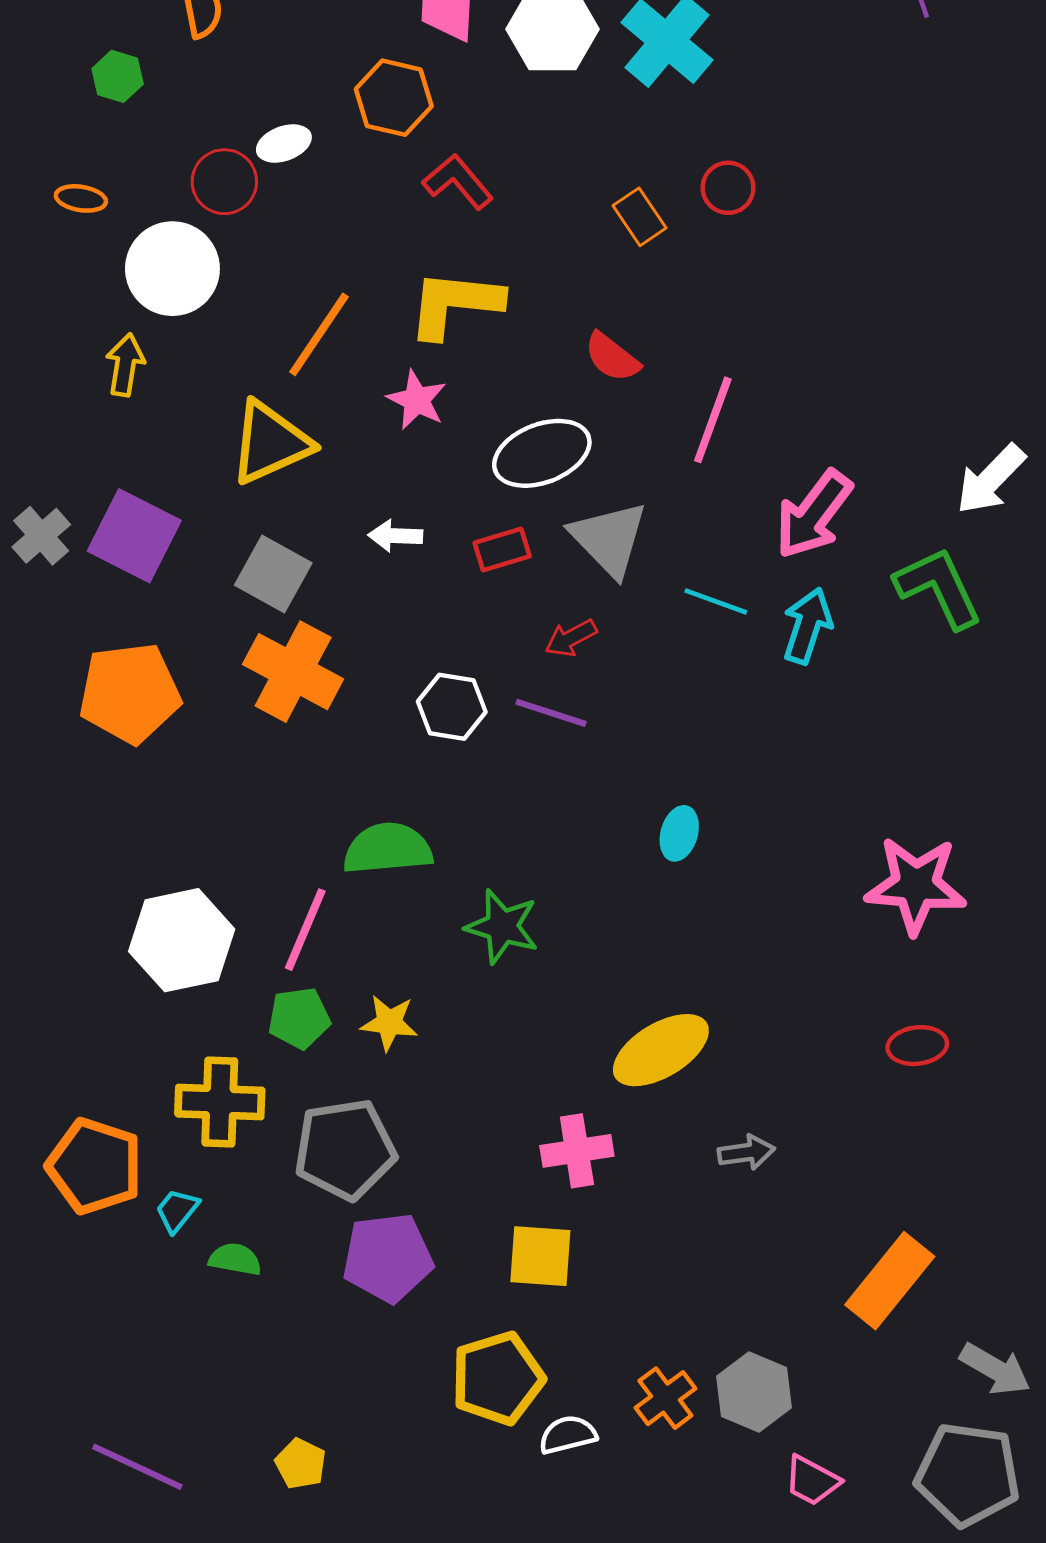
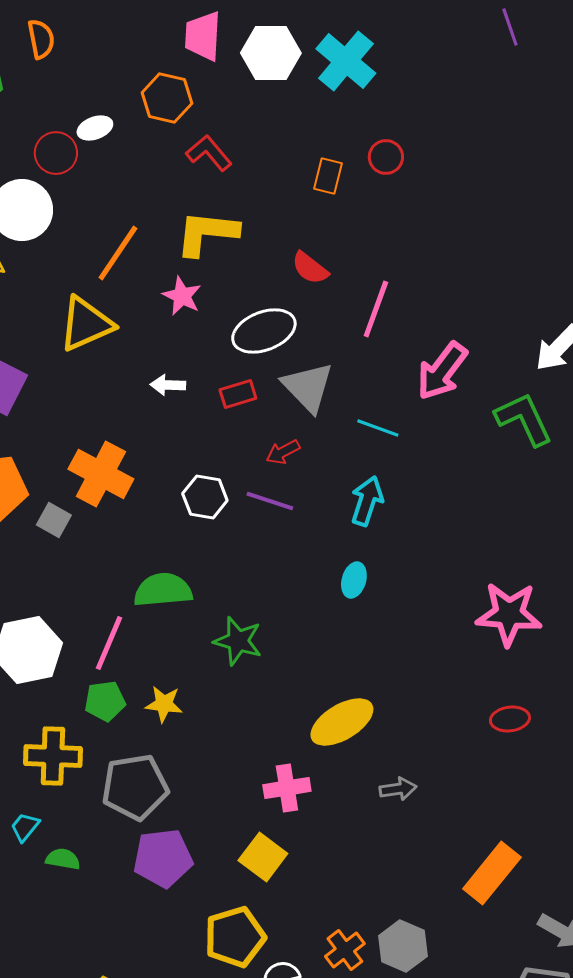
orange rectangle: (640, 217) -> (328, 176), turned 48
gray square: (273, 574) -> (54, 520), moved, size x0.7
cyan arrow: (807, 626) -> (367, 501), moved
yellow square: (540, 1256) -> (263, 857), turned 33

